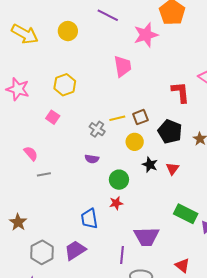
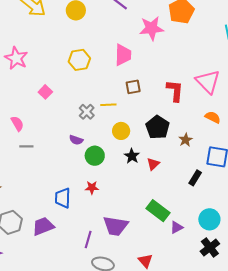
yellow hexagon: (65, 85) -> (79, 60), moved
brown square: (140, 117) -> (133, 87), moved
green circle: (119, 180) -> (95, 156), moved

